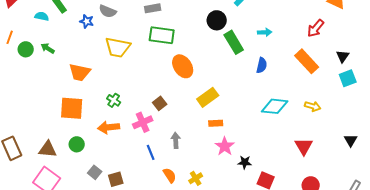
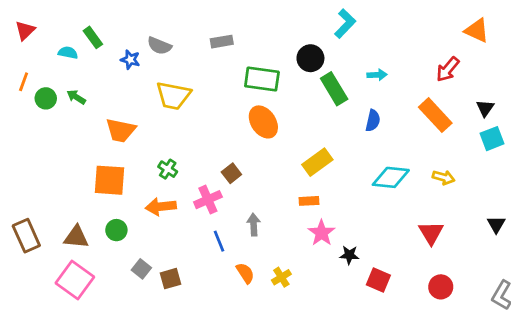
green rectangle: (162, 35) -> (262, 79), moved
yellow rectangle: (208, 97) -> (317, 162), moved

